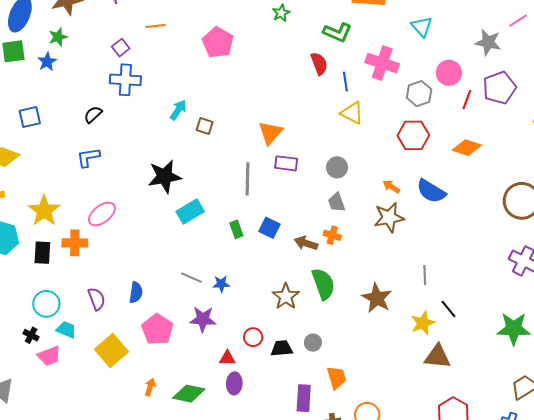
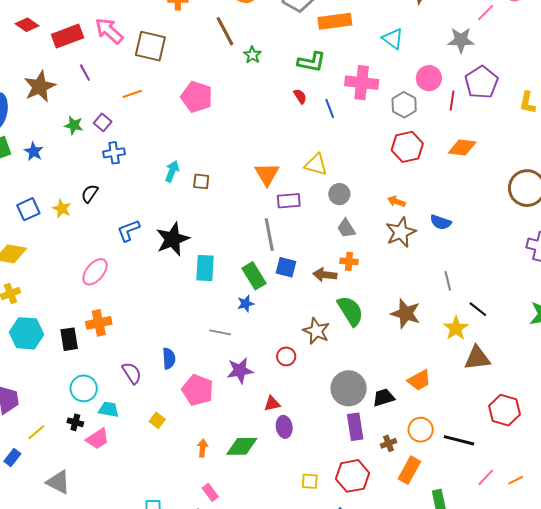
green star: (58, 37) -> (74, 125), moved, turned -30
red semicircle: (319, 64) -> (300, 96), size x0.7
blue cross: (125, 80) -> (114, 153), size x0.7
yellow triangle: (352, 113) -> (316, 165), moved
blue L-shape: (88, 157) -> (128, 230), moved
gray line: (247, 179) -> (269, 235), moved
blue semicircle: (431, 191) -> (441, 222), moved, size x0.7
yellow star: (44, 211) -> (62, 209), moved, size x0.6
cyan rectangle: (190, 212) -> (205, 268), turned -44
pink ellipse: (102, 214) -> (95, 272), moved
green rectangle: (236, 229) -> (254, 276), size x1.5
blue star: (221, 284) -> (246, 304), moved
red circle: (253, 337) -> (286, 356), moved
gray circle: (313, 343) -> (349, 388), moved, size x2.0
black trapezoid: (282, 348) -> (384, 398), moved
yellow square: (111, 350) -> (157, 420), size x0.5
orange trapezoid: (337, 378) -> (419, 380), moved, turned 90

